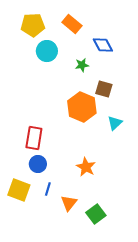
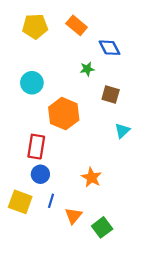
cyan circle: (47, 51) -> (32, 83), moved
orange hexagon: (82, 107) -> (64, 114), moved

